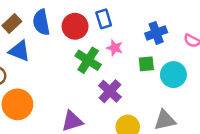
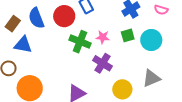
pink star: (115, 48) -> (103, 37), moved

